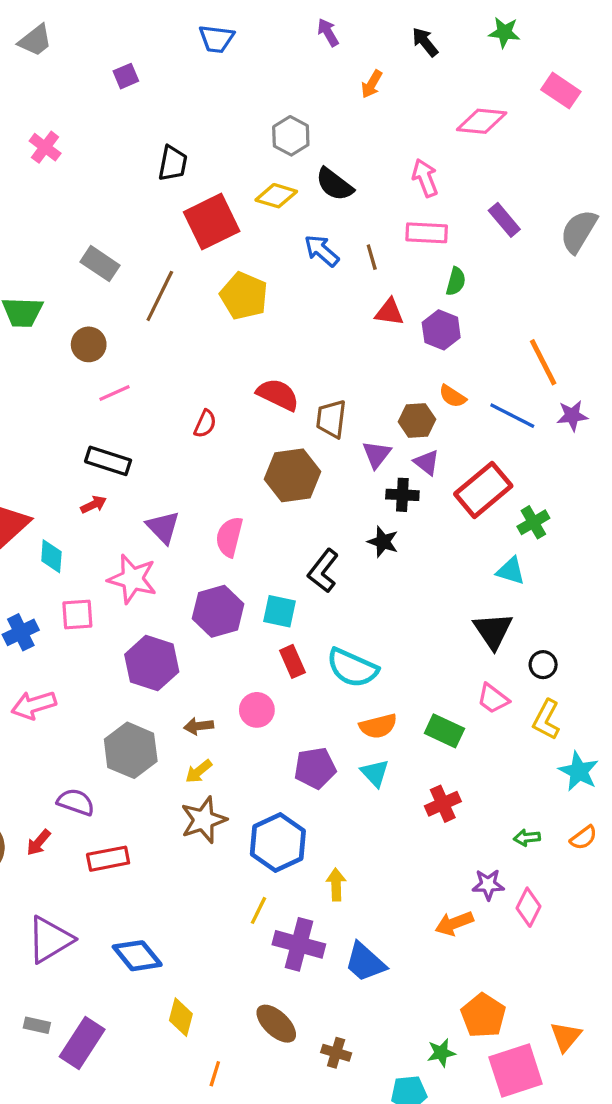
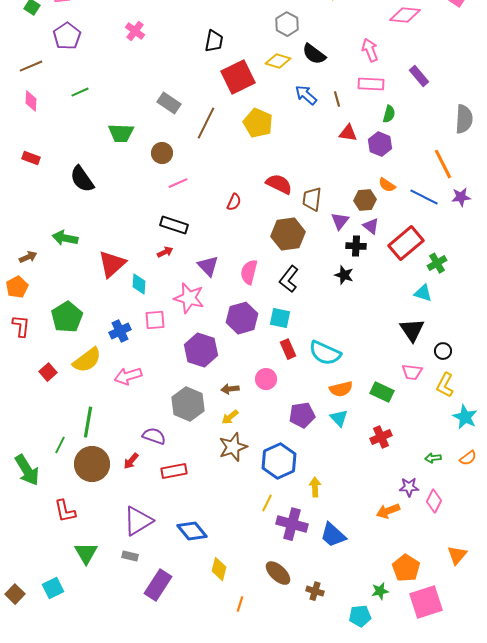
gray semicircle: (579, 231) -> (464, 119), moved, turned 152
black L-shape: (323, 571) -> (289, 279), moved
pink trapezoid: (493, 699) -> (412, 372), turned -30
gray rectangle: (37, 1025) -> (130, 556), moved
orange triangle: (566, 1037) -> (457, 555), moved

